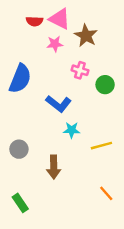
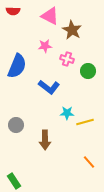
red semicircle: (35, 21) -> (13, 11), moved
pink star: (55, 44) -> (45, 46), moved
cyan star: (72, 130) -> (67, 113), moved
green rectangle: (20, 203) -> (14, 181), moved

